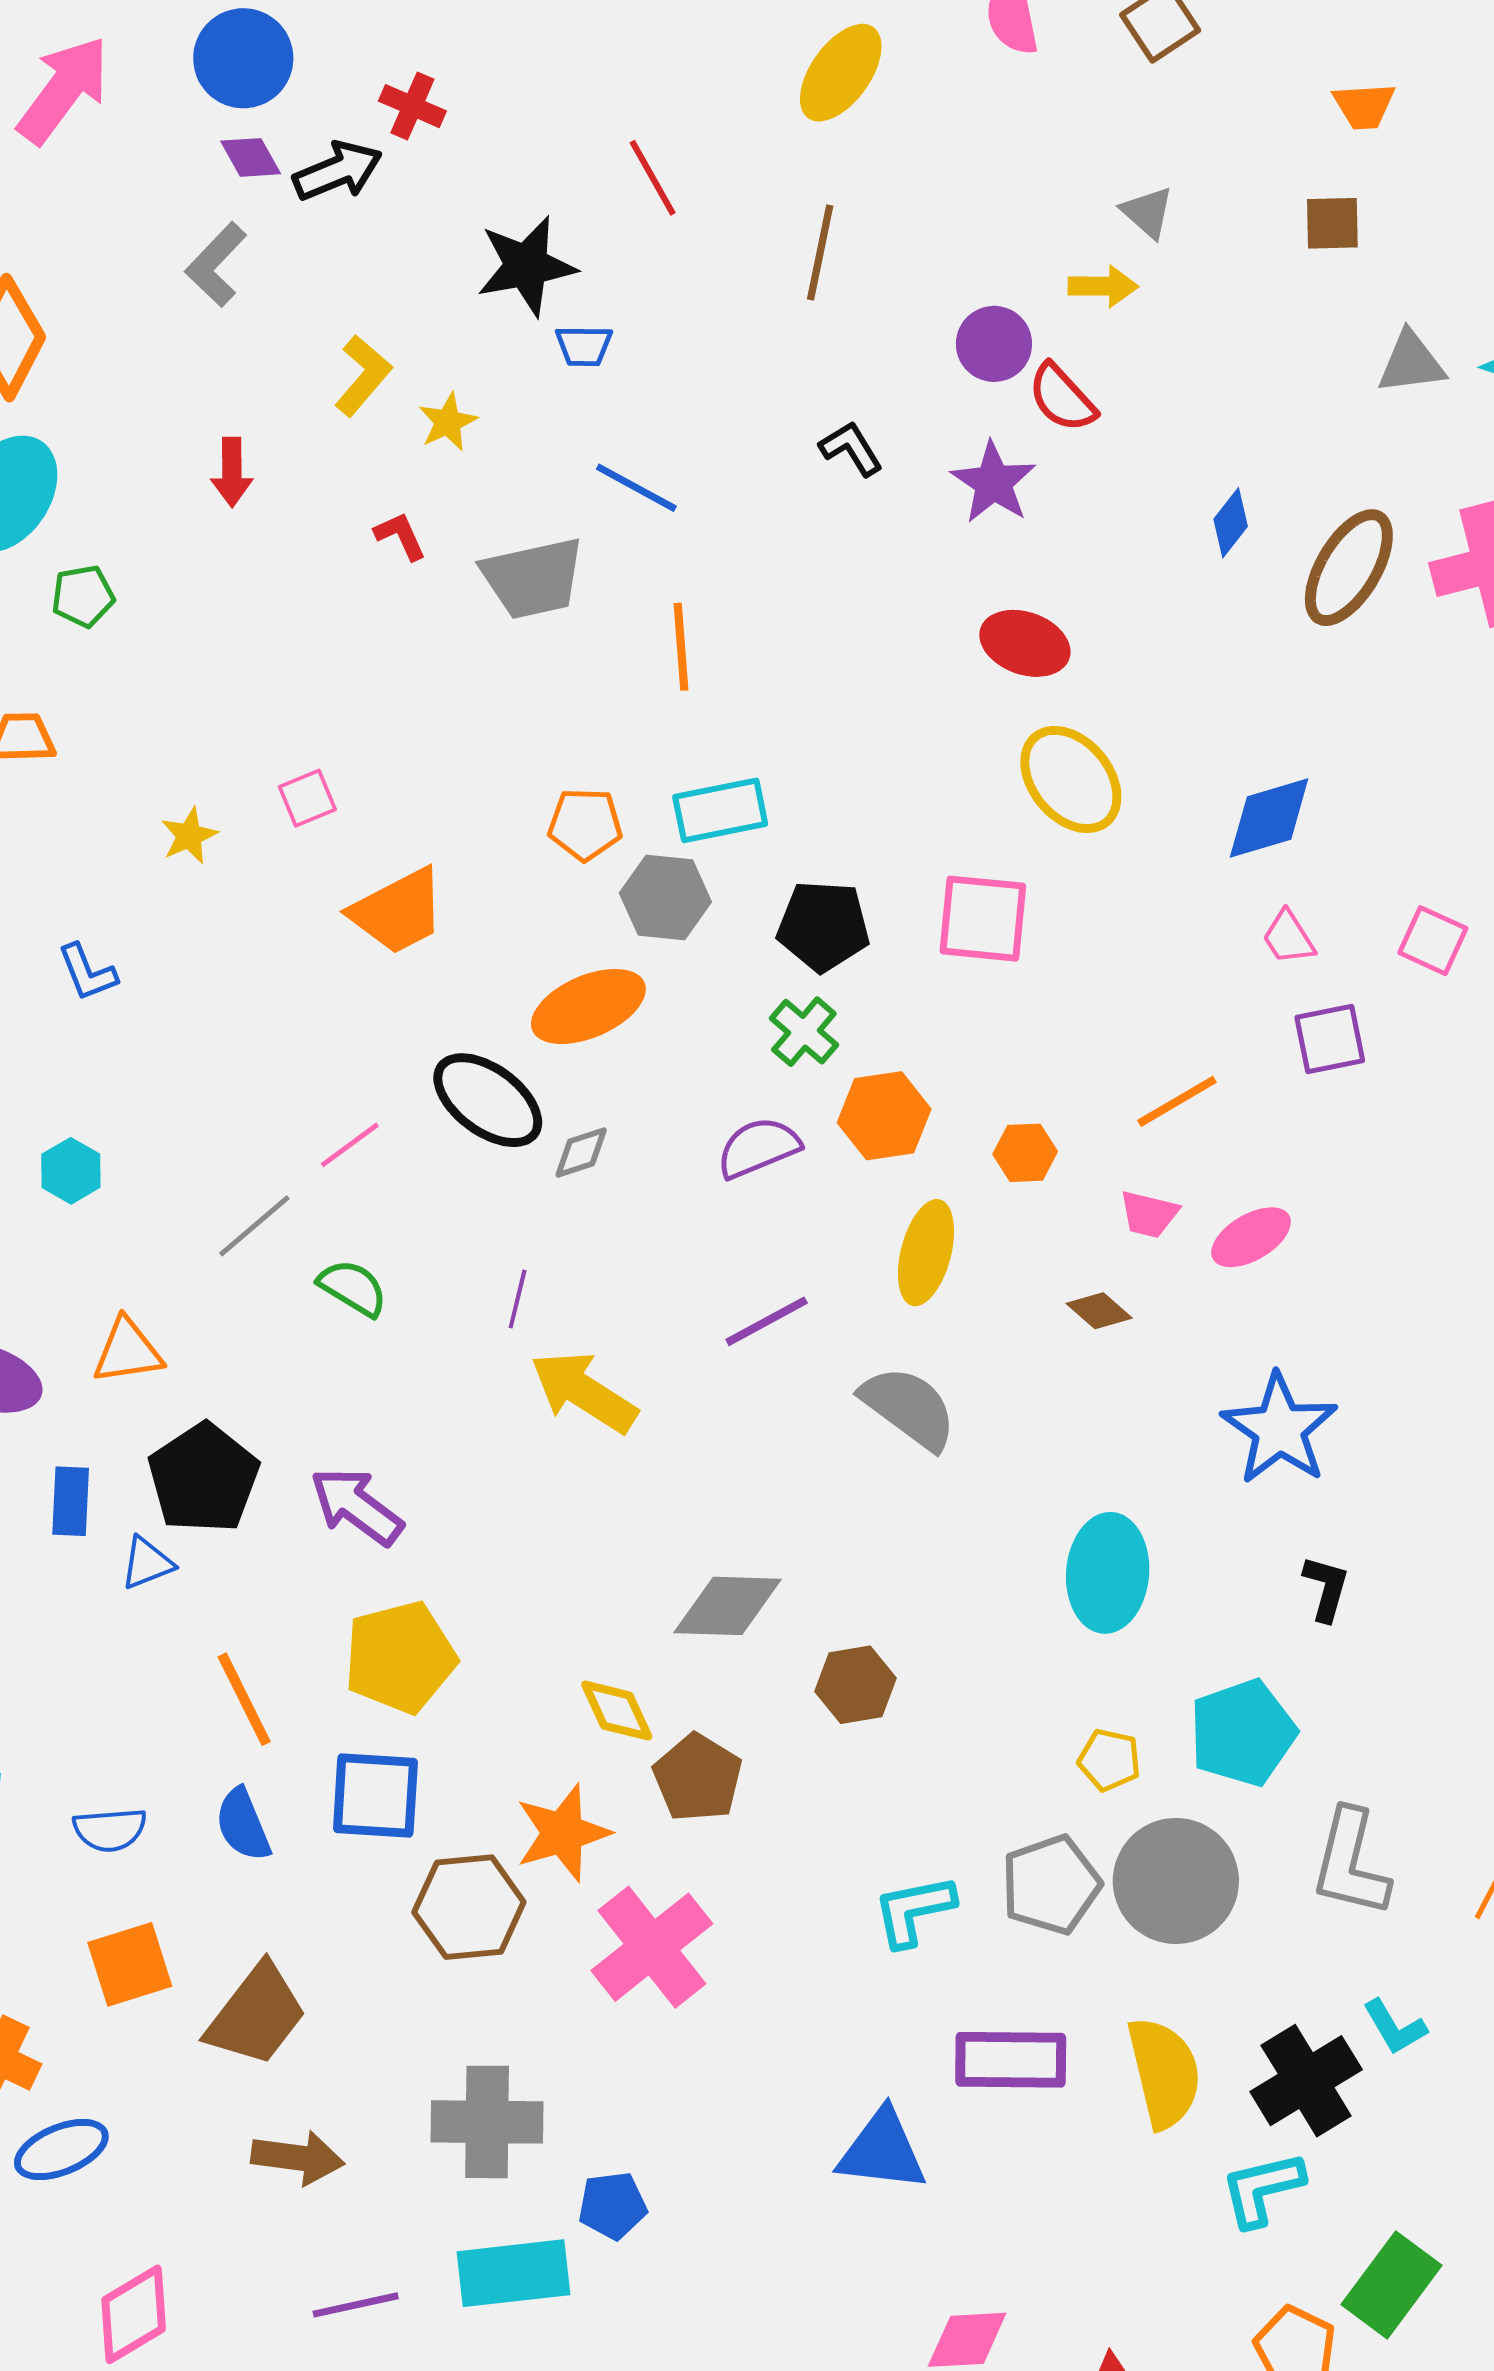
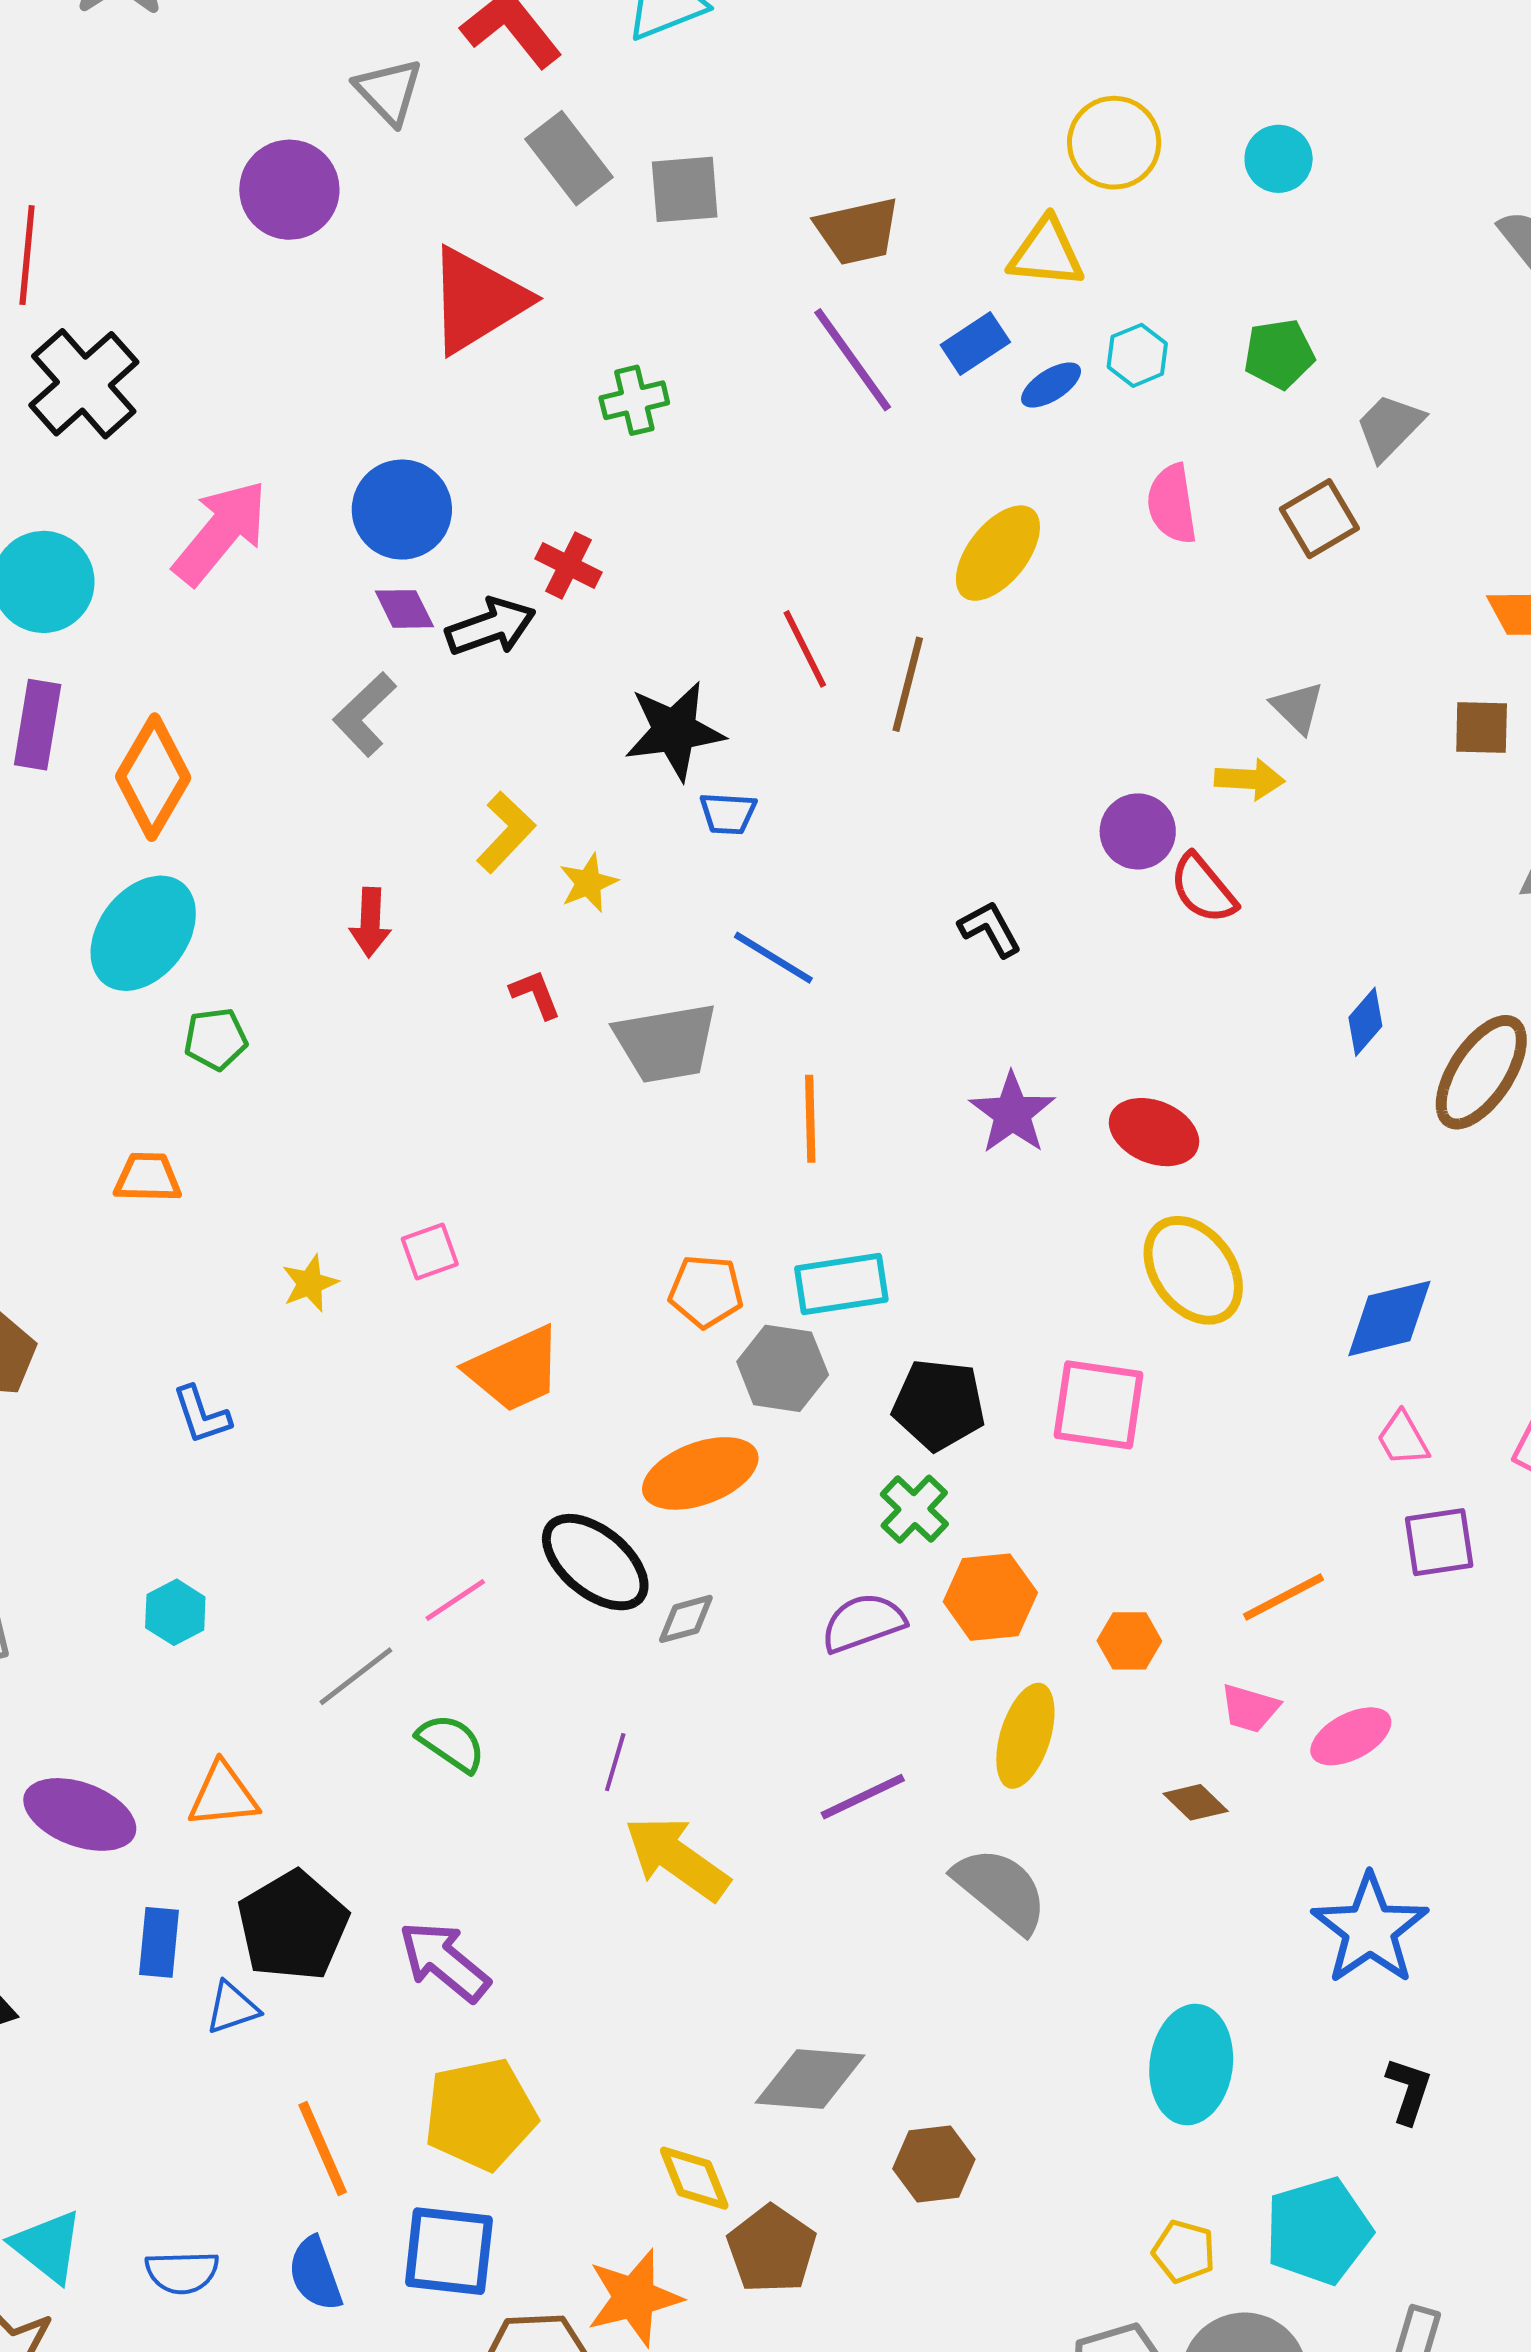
brown line: (820, 252) -> (908, 684), moved
purple star: (993, 483) -> (1012, 1113), moved

